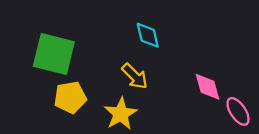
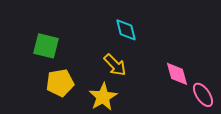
green square: (54, 54) -> (46, 46), size x0.7

